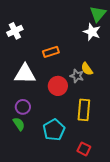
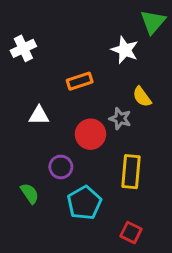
white star: (92, 32) -> (125, 50), moved
yellow semicircle: (87, 69) -> (142, 97), moved
white triangle: (25, 74) -> (39, 115), size x0.6
purple circle: (23, 107) -> (61, 167), moved

